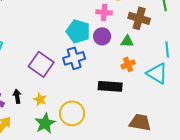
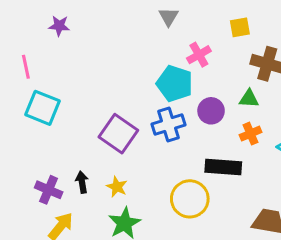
pink cross: (104, 12) -> (199, 55), moved, turned -35
purple circle: (102, 36) -> (211, 111), moved
yellow circle: (72, 113) -> (190, 199), moved

